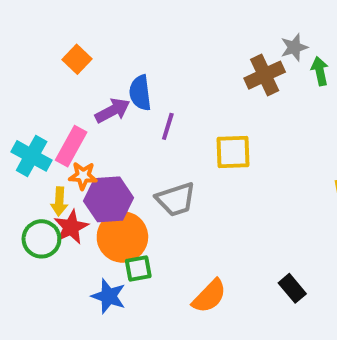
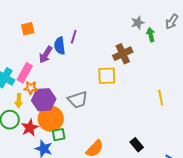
orange square: (77, 59) -> (28, 29), turned 32
brown cross: (265, 75) -> (123, 54), moved
purple arrow: (113, 111) -> (46, 55), turned 150
purple line: (168, 126) -> (74, 37), moved
red star: (71, 227) -> (30, 128), moved

